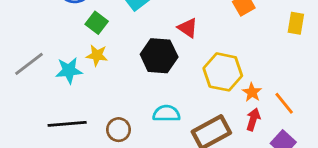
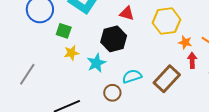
cyan star: (69, 70) -> (96, 63), moved
yellow hexagon: (223, 72) -> (166, 21), moved
brown circle: (119, 130) -> (112, 93), moved

